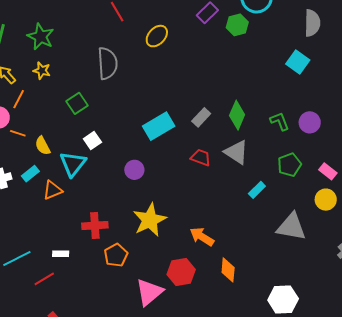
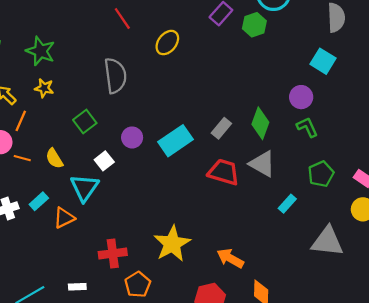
purple circle: (310, 122) -> (301, 97), moved
yellow semicircle: (43, 146) -> (54, 158), moved
red trapezoid: (201, 158) -> (224, 172), size x1.4
purple circle: (134, 170) -> (132, 137), moved

